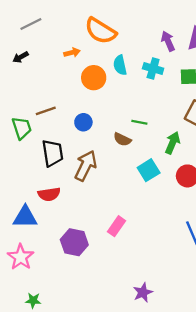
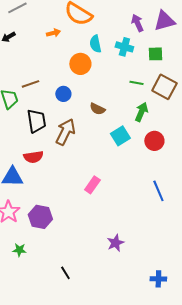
orange circle: (94, 78) -> (80, 64), moved
green line: (139, 122) -> (136, 83), moved
purple hexagon: (74, 242) -> (40, 217), moved

